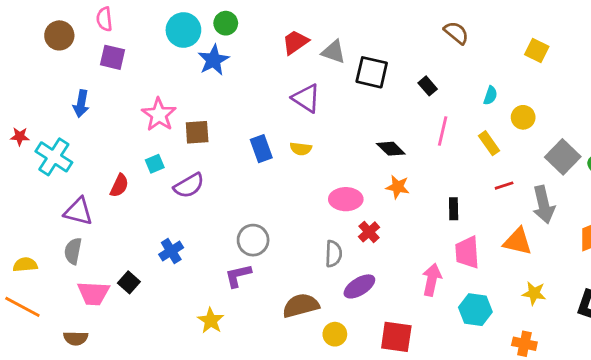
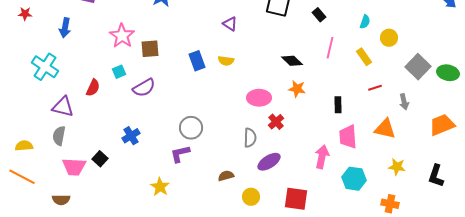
purple triangle: (306, 98) -> (230, 24), size x0.7
red star: (20, 136) -> (25, 14), moved
gray arrow: (544, 205) -> (404, 102), size x0.6
brown semicircle: (301, 306) -> (226, 176), size x0.6

